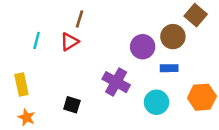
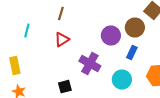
red triangle: (69, 42) -> (62, 40), moved
blue rectangle: (169, 68) -> (132, 52), turned -64
black square: (72, 105) -> (65, 86), moved, turned -32

